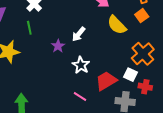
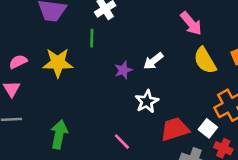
pink line: (80, 97) -> (122, 142), moved

